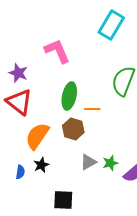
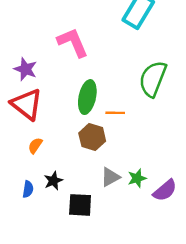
orange semicircle: (37, 136) -> (35, 146), moved, size x0.5
black square: (63, 200) -> (80, 205), moved

